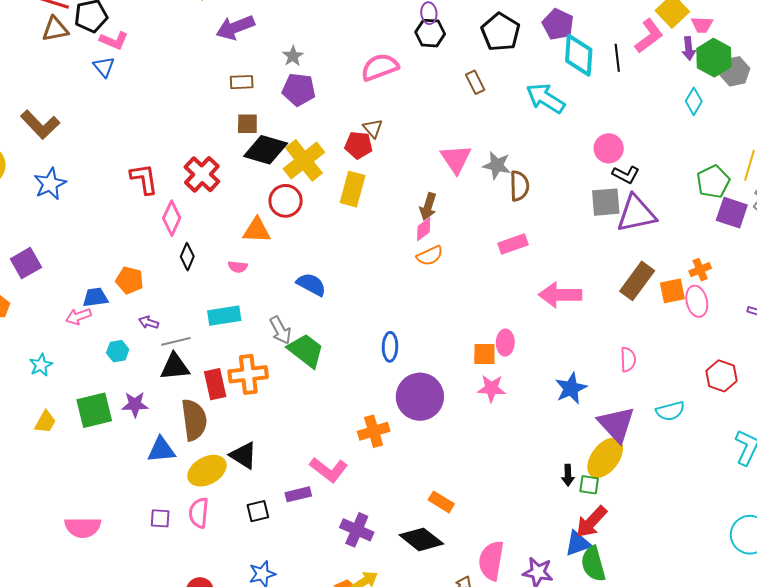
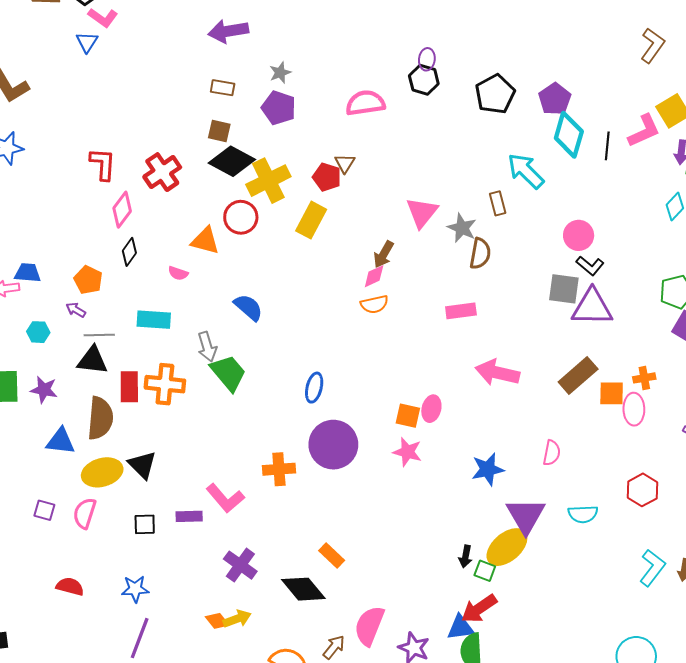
brown rectangle: (475, 82) -> (498, 203), moved
orange pentagon: (130, 280) -> (88, 280), moved

